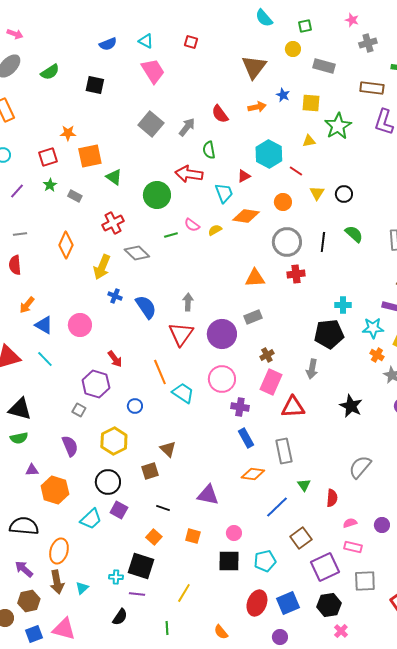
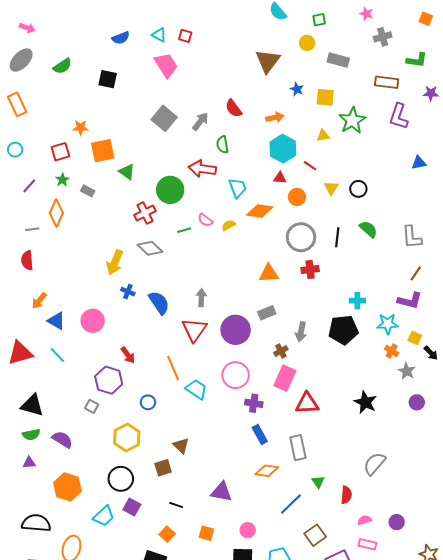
red square: (191, 42) -> (185, 36), moved
orange arrow: (257, 107) -> (275, 117), moved
red triangle: (244, 176) -> (280, 178), moved, turned 32
red cross: (113, 223) -> (145, 213), moved
orange diamond: (66, 245) -> (56, 213), moved
gray arrow: (312, 369) -> (301, 332), moved
purple semicircle: (70, 446) -> (62, 440), moved, turned -35
purple triangle: (32, 470) -> (29, 463), moved

